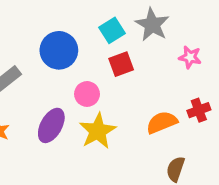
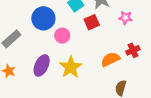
red square: (121, 64) -> (92, 22), moved
pink circle: (87, 94) -> (62, 36), moved

